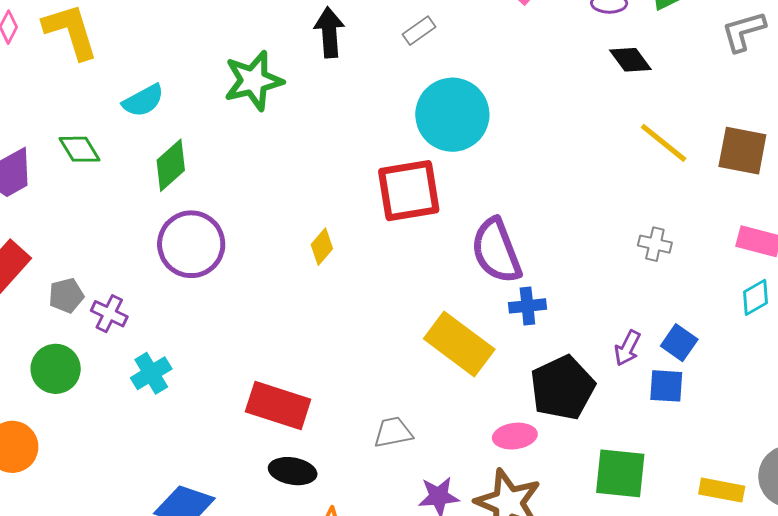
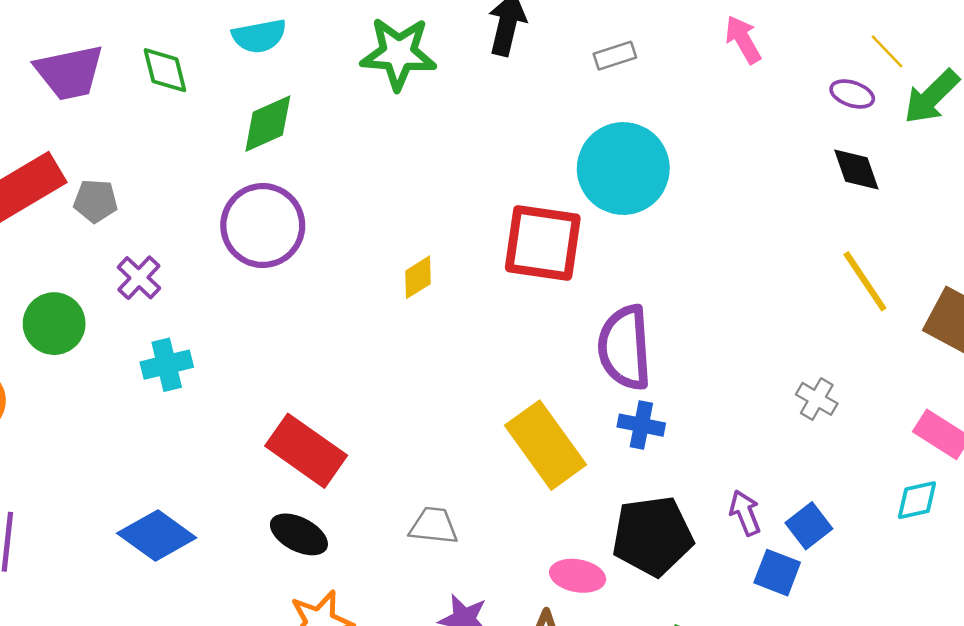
gray pentagon: (66, 296) -> (96, 201), moved
purple arrow: (627, 348) -> (745, 513), turned 114

